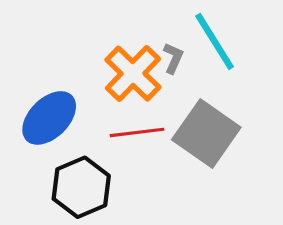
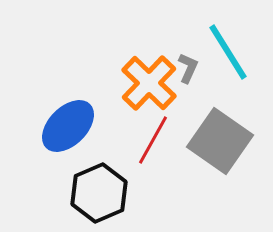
red line: (137, 132) -> (153, 140), turned -54

